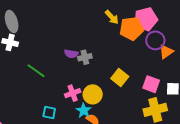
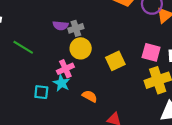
yellow square: (120, 77) -> (115, 61), moved, turned 30
yellow circle: (93, 94) -> (81, 48), moved
cyan star: (84, 111) -> (62, 83), moved

